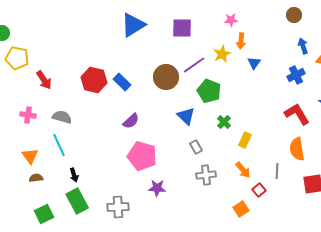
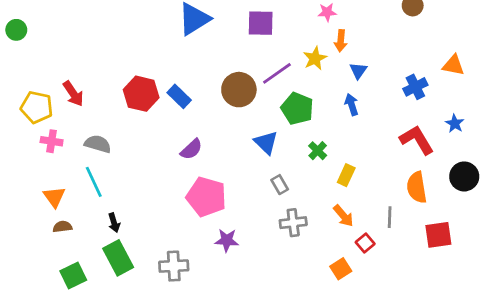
blue arrow: (303, 46) -> (352, 105), moved
yellow pentagon: (17, 58) -> (37, 107), moved

